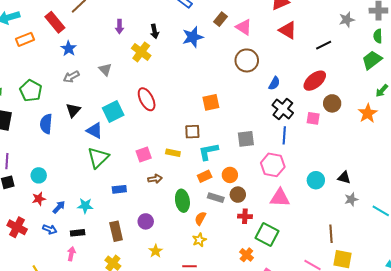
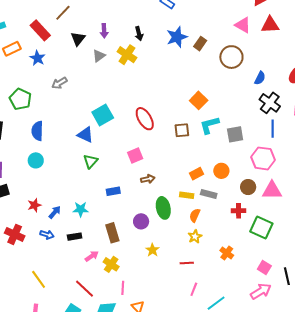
brown rectangle: (221, 19) -> (200, 44), moved
pink triangle: (244, 27) -> (243, 25), moved
red triangle: (288, 30) -> (270, 25), turned -30
blue star: (69, 48) -> (37, 58), moved
gray triangle: (105, 70) -> (99, 56), moved, turned 40
red ellipse: (147, 99) -> (145, 119), moved
orange square: (211, 102) -> (199, 100), turned -30
black triangle: (73, 110) -> (78, 39), moved
cyan L-shape: (208, 152) -> (209, 125), moved
yellow rectangle: (173, 153) -> (187, 195), moved
green triangle: (98, 158) -> (90, 161), size x0.7
cyan circle: (39, 175) -> (36, 160), moved
brown circle: (238, 195) -> (248, 187), moved
green ellipse: (182, 201) -> (163, 208), moved
pink arrow: (71, 254) -> (92, 256), moved, turned 48
orange cross: (246, 255) -> (227, 253), moved

